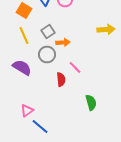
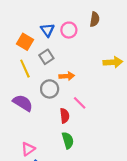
gray square: (48, 31) -> (46, 57), moved
green semicircle: (91, 102) -> (68, 140), moved

